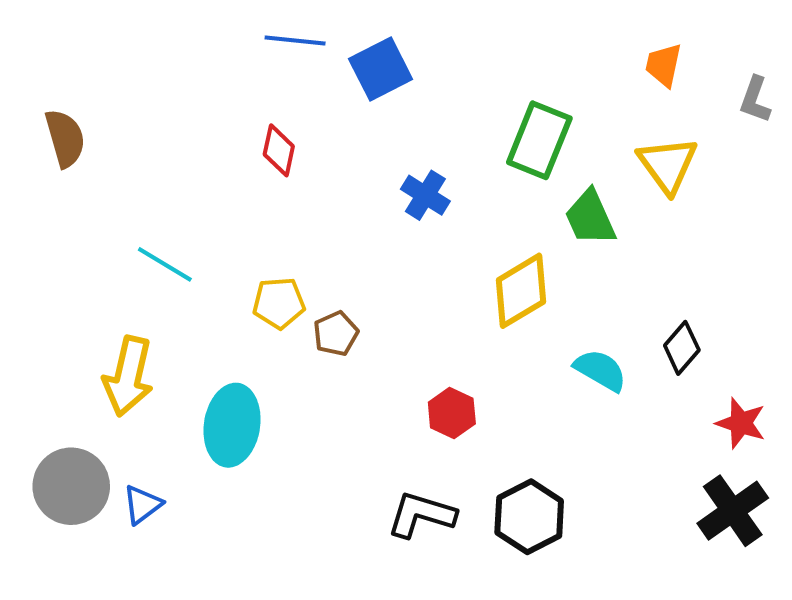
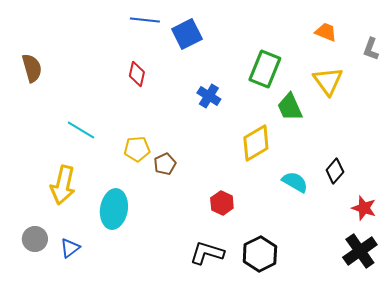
orange trapezoid: (663, 65) -> (326, 32), turned 100
gray circle: (71, 486) -> (35, 239), size x0.7

